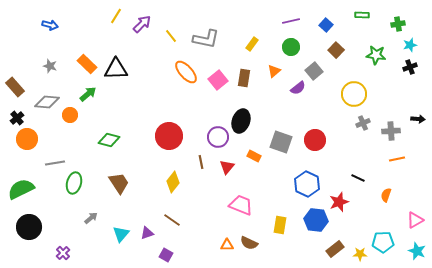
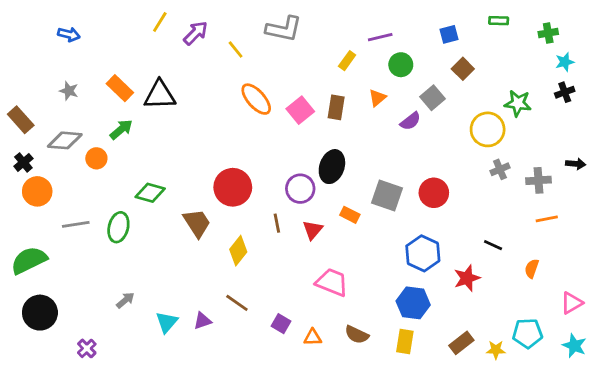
purple line: (291, 21) -> (380, 37), moved
blue square: (326, 25) -> (449, 34), turned 32
gray L-shape: (206, 39) -> (284, 29), moved
green star: (376, 55) -> (518, 103), moved
green ellipse: (74, 183) -> (118, 227), moved
brown trapezoid: (119, 183) -> (197, 223), moved
blue hexagon: (316, 220) -> (413, 303), moved
yellow rectangle: (280, 225) -> (405, 342), moved
brown semicircle: (249, 243) -> (357, 335), moved
purple square: (166, 255) -> (281, 324), moved

